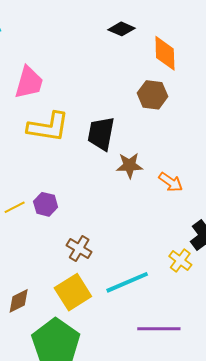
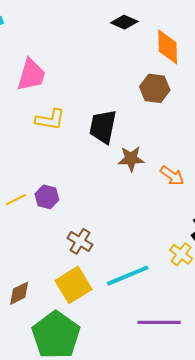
yellow L-shape: (48, 127) -> (50, 120), size x0.7

